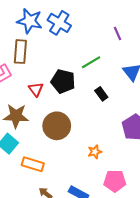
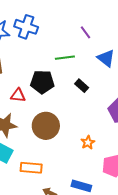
purple line: (117, 34) -> (86, 32), moved
green line: (91, 62) -> (65, 58), turned 36
red triangle: (36, 89) -> (18, 95), turned -35

